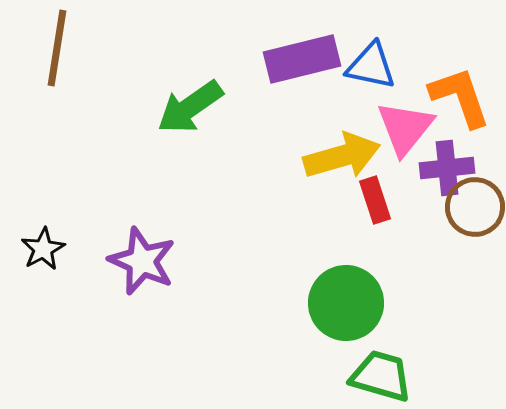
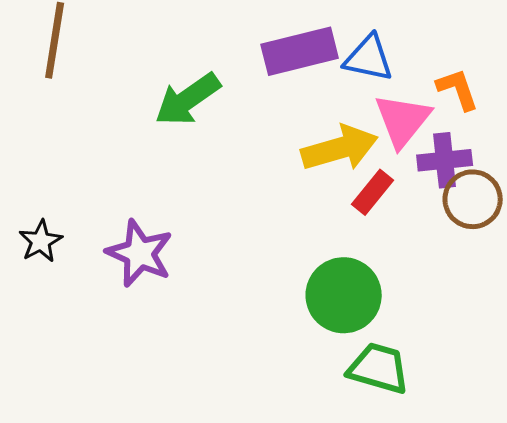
orange L-shape: (460, 97) -> (458, 89), size x0.7
red rectangle: (375, 200) -> (373, 192), turned 57

